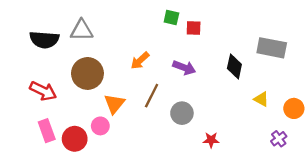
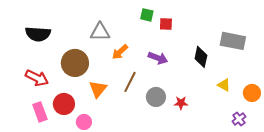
gray triangle: (82, 30) -> (100, 32), moved
pink circle: (100, 126) -> (84, 122), moved
red circle: (75, 139) -> (64, 104), moved
red star: (211, 140) -> (181, 103), moved

